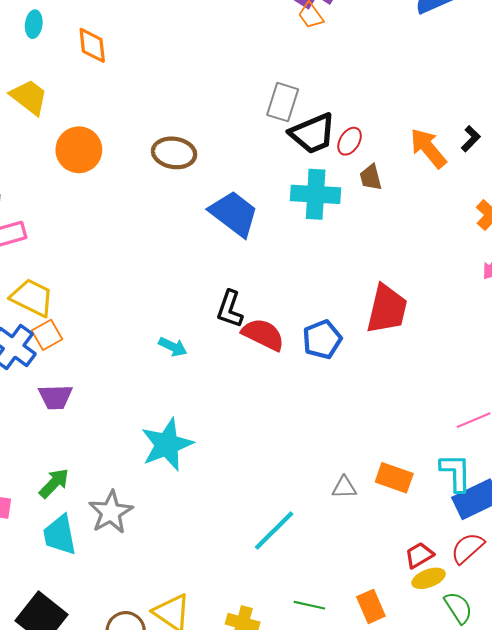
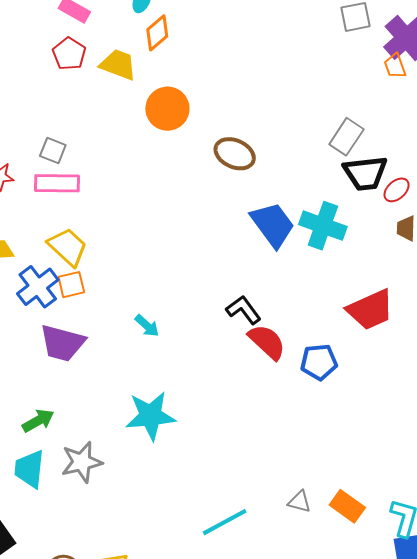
orange diamond: (92, 45) -> (157, 33), moved, turned 39
yellow trapezoid: (29, 97) -> (118, 65), turned -33
orange circle: (79, 150) -> (167, 109), moved
cyan cross: (316, 194) -> (323, 226), moved
black L-shape: (230, 309) -> (244, 310), turned 108
red trapezoid: (387, 309) -> (370, 310), moved, turned 36
cyan arrow: (173, 347) -> (147, 326), moved
purple trapezoid: (55, 397) -> (62, 343), size x1.4

